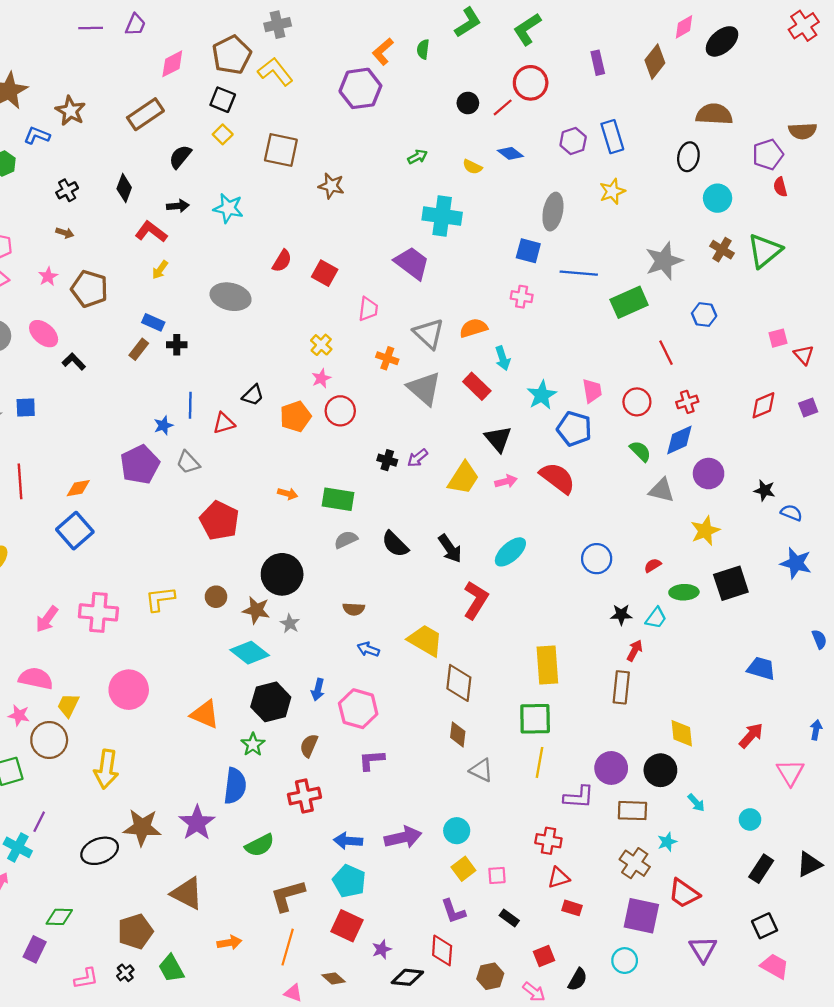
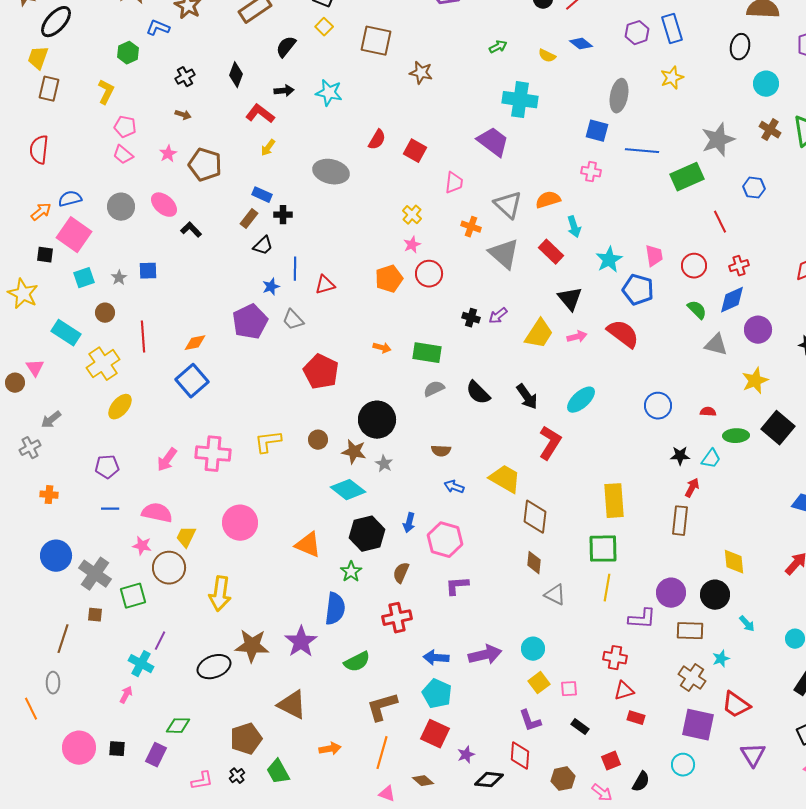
black trapezoid: (253, 395) -> (263, 246), moved
red semicircle: (653, 565) -> (708, 412), turned 35
black square: (731, 583) -> (778, 428), turned -32

